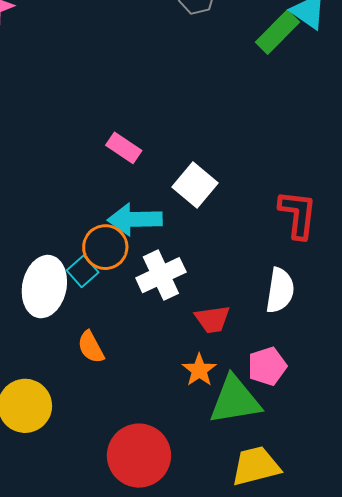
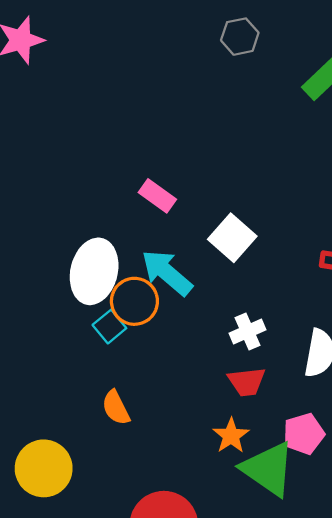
cyan arrow: (135, 219) -> (167, 273), turned 40
white cross: (161, 275) -> (248, 331), moved, size x0.7
white ellipse: (44, 287) -> (94, 271), moved
green triangle: (235, 400) -> (268, 469), turned 42

